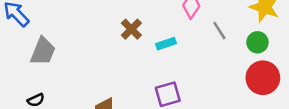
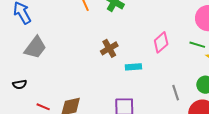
gray line: (219, 31) -> (176, 93), moved

